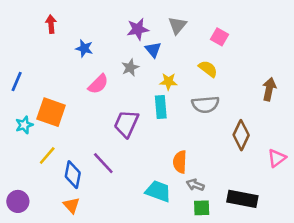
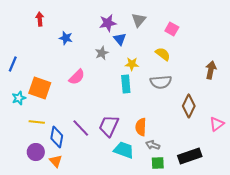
pink semicircle: (98, 84) -> (77, 77), moved
purple trapezoid: (126, 124) -> (109, 126), moved
yellow line: (47, 156) -> (37, 122), turned 56
black rectangle: (242, 199) -> (190, 156), turned -30
purple circle: (18, 201) -> (36, 152), moved

